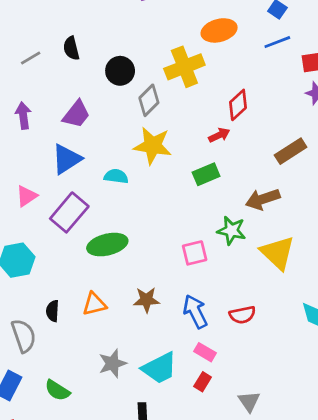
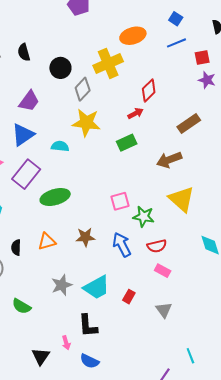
green star: (231, 231) -> (144, 217), moved
pink rectangle: (205, 352) -> (163, 271), moved

